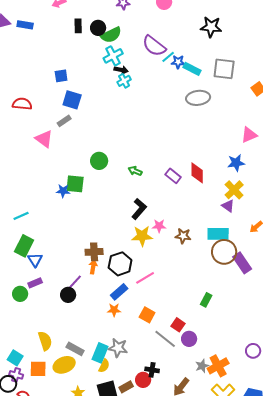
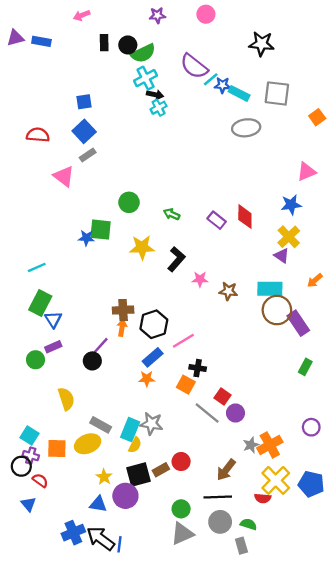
blue square: (72, 100) -> (84, 131), moved, turned 30
yellow star: (142, 236) -> (142, 247), moved
green rectangle: (206, 300) -> (305, 367), moved
yellow semicircle: (45, 341) -> (66, 399), moved
black cross: (152, 370) -> (198, 368), moved

